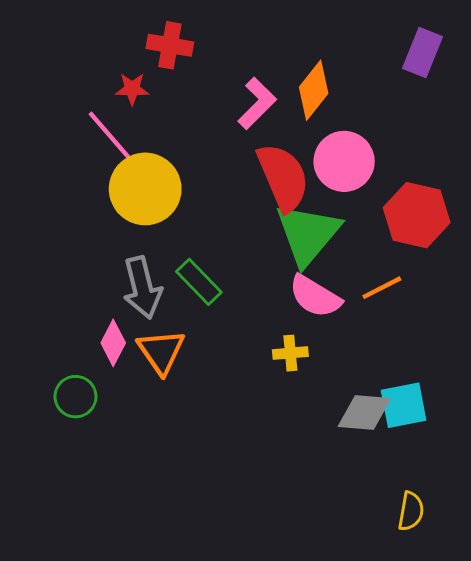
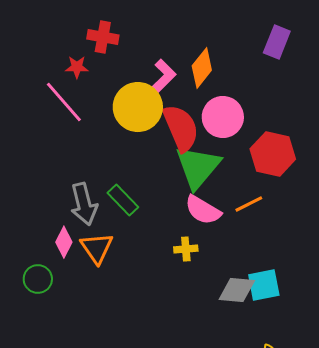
yellow circle: (145, 189) -> (138, 107), moved

